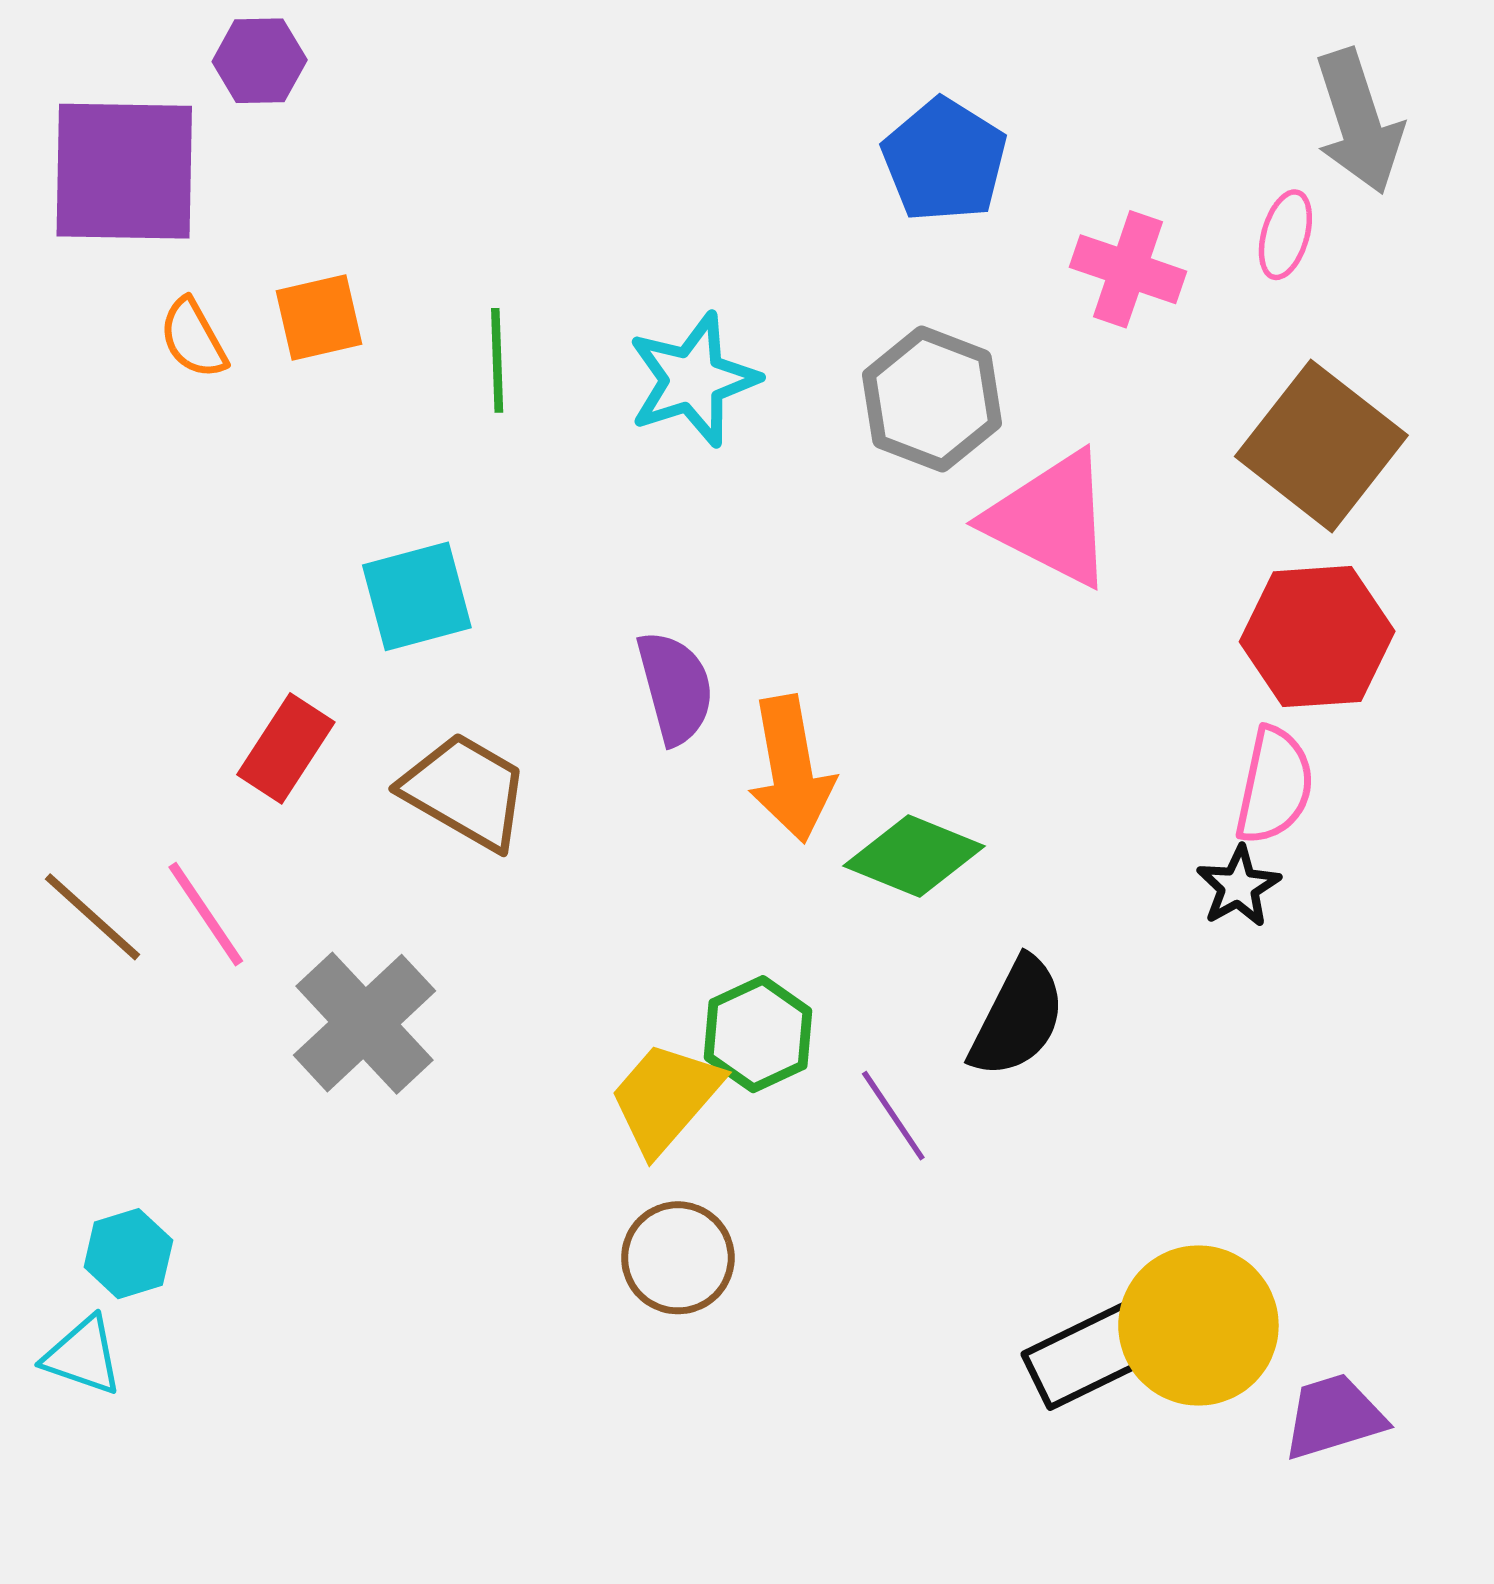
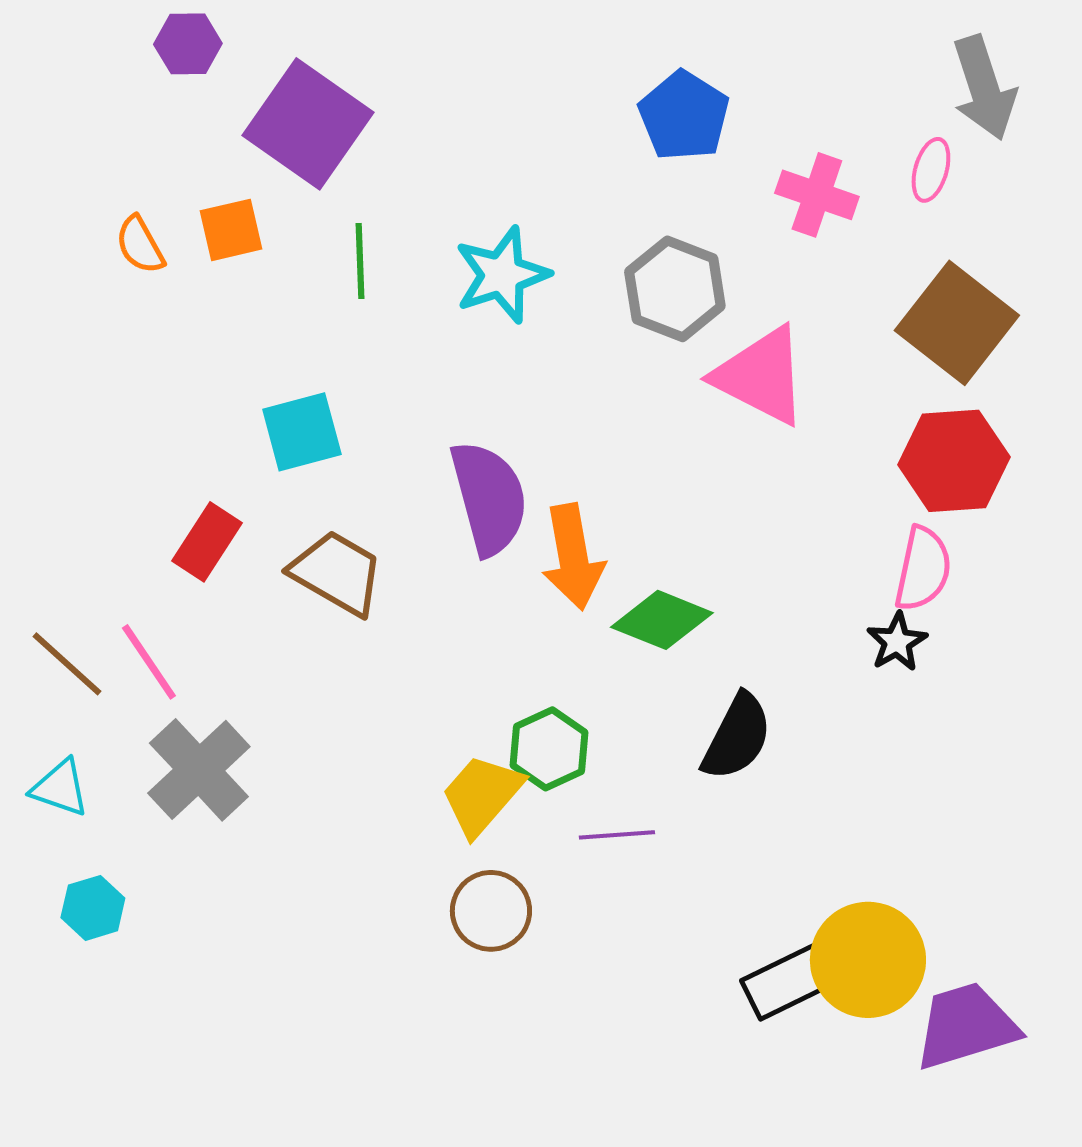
purple square: (124, 171) -> (308, 124), moved, turned 34
purple semicircle: (675, 688) -> (489, 498), size x1.4
gray cross: (365, 1023) -> (199, 770), moved
purple line: (893, 1116) -> (617, 835), moved, turned -60
cyan triangle: (83, 1356) -> (60, 788), moved
purple trapezoid: (1334, 1417) -> (966, 1026), size x1.4

